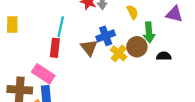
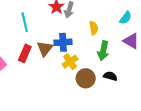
cyan line: (61, 27) -> (25, 22), turned -42
brown circle: (137, 47) -> (86, 78), moved
red rectangle: (55, 48) -> (25, 53), moved

